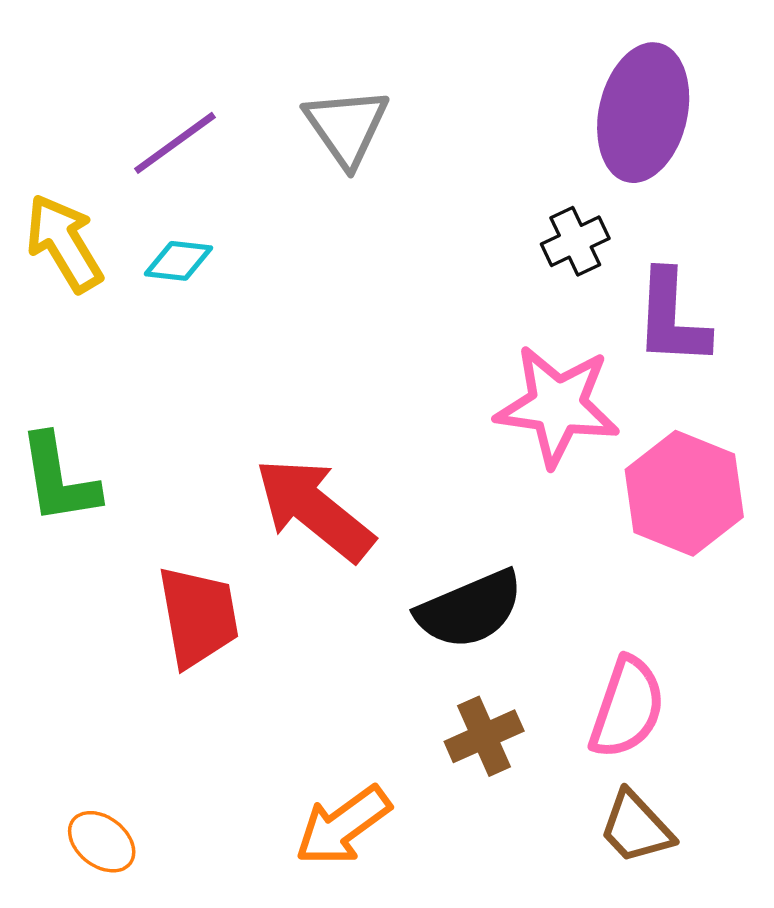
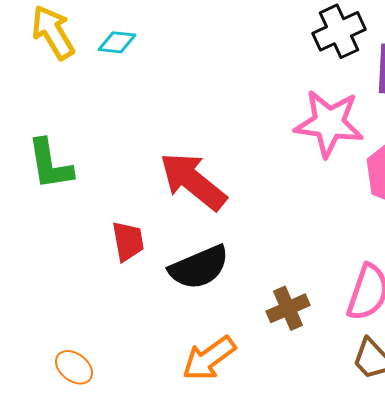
black cross: (575, 241) -> (339, 31), size x1.4
black semicircle: (470, 609) -> (199, 267), moved
red trapezoid: (198, 617) -> (128, 241), size x0.7

